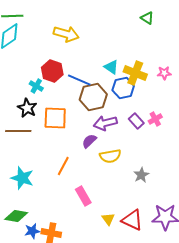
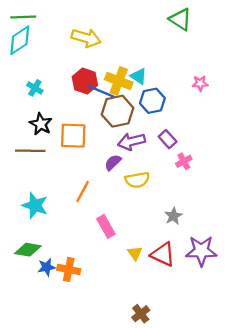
green triangle: (147, 18) -> (180, 19), size x1.5
red hexagon: (52, 71) -> (85, 81), moved
yellow cross: (135, 73) -> (119, 81), moved
cyan cross: (36, 86) -> (35, 88), moved
pink cross: (155, 119) -> (184, 161), moved
gray star: (141, 175) -> (173, 216), moved

